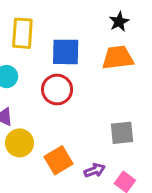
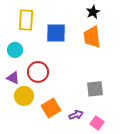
orange trapezoid: (118, 58) -> (92, 37), turned -90
red circle: (57, 89) -> (38, 72), moved

